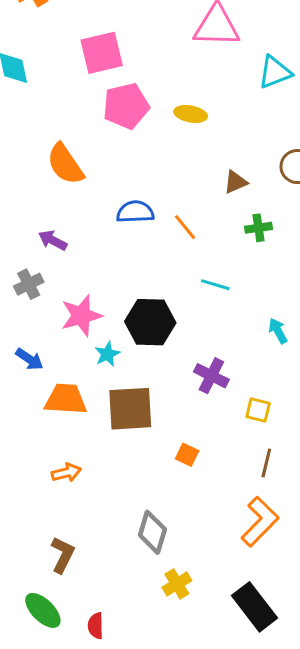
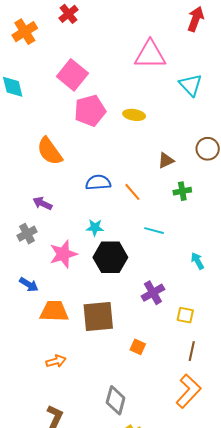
pink square: (102, 53) -> (72, 75), turned -36
cyan triangle: (275, 72) -> (191, 85), turned -50
cyan star: (107, 354) -> (95, 228), moved, turned 30
purple cross: (211, 376) -> (153, 293), turned 35

